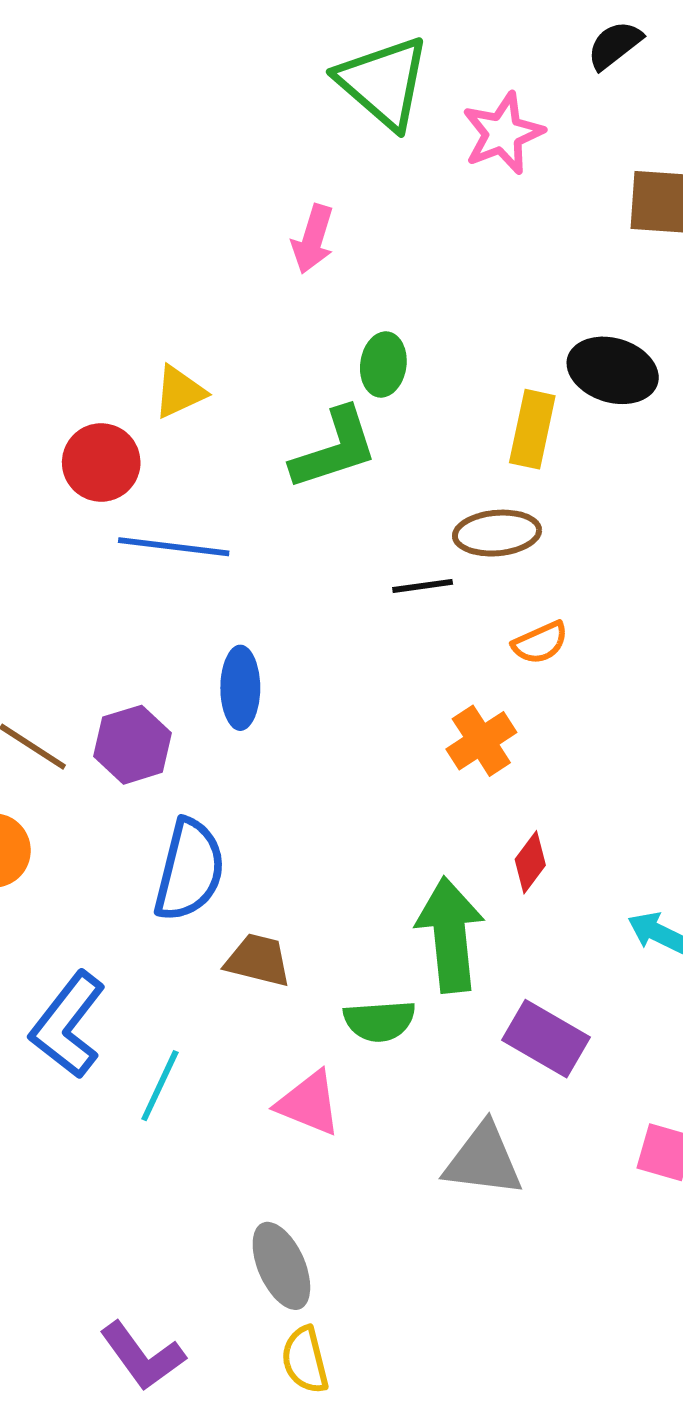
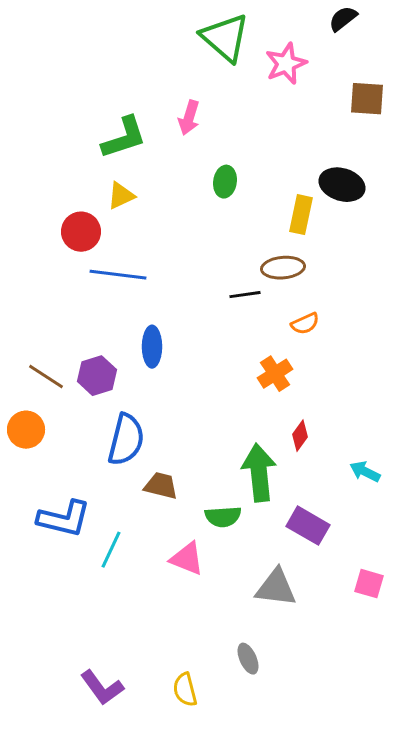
green L-shape: (334, 449) -> (124, 138), moved
blue L-shape: (68, 1025) -> (64, 519), turned -114
gray ellipse: (281, 1266) -> (248, 659), moved, size x0.7

